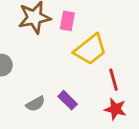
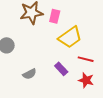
red line: (114, 80) -> (86, 59), turned -63
purple rectangle: (68, 100) -> (61, 69), moved

